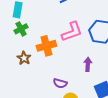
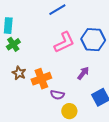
orange cross: (46, 46) -> (41, 79), moved
purple arrow: (88, 64) -> (83, 73), turned 40

